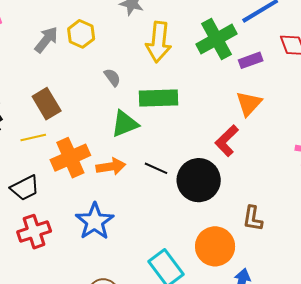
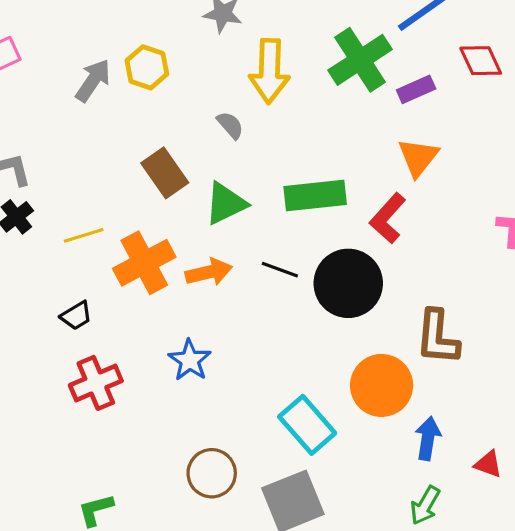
gray semicircle: (112, 77) -> (230, 125), moved
green rectangle: (158, 98) -> (315, 195), moved
brown rectangle: (47, 104) -> (165, 173), moved
black trapezoid: (25, 188) -> (76, 316), size x0.7
brown L-shape: (253, 218) -> (437, 337), size x1.4
blue star: (95, 221) -> (190, 360), size x0.7

